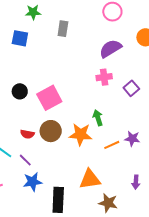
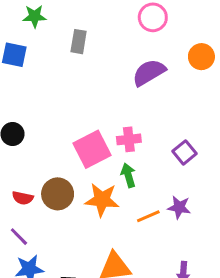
pink cross: (104, 77) -> (129, 139), moved
purple square: (131, 88) -> (185, 152), moved
pink square: (49, 98) -> (92, 149), moved

